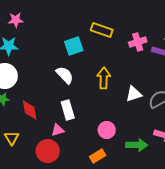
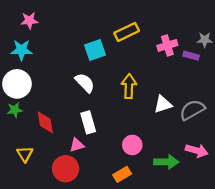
yellow rectangle: (102, 30) -> (127, 32), turned -45

